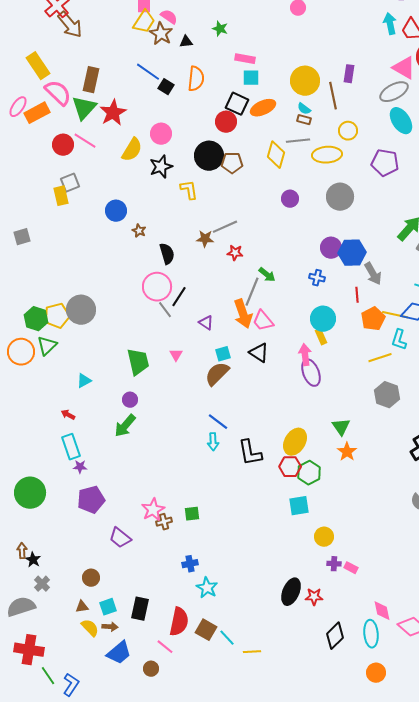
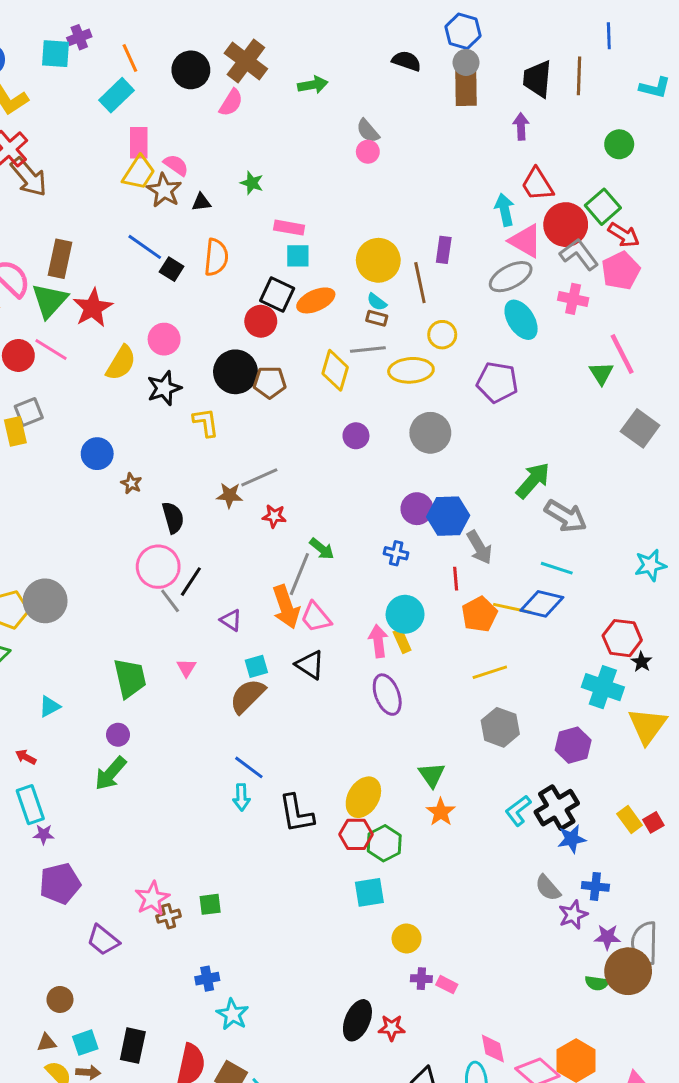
cyan arrow: (390, 24) -> (505, 210), moved
cyan L-shape: (399, 340) -> (518, 811), moved, turned 35
pink arrow: (305, 355) -> (378, 641), moved

